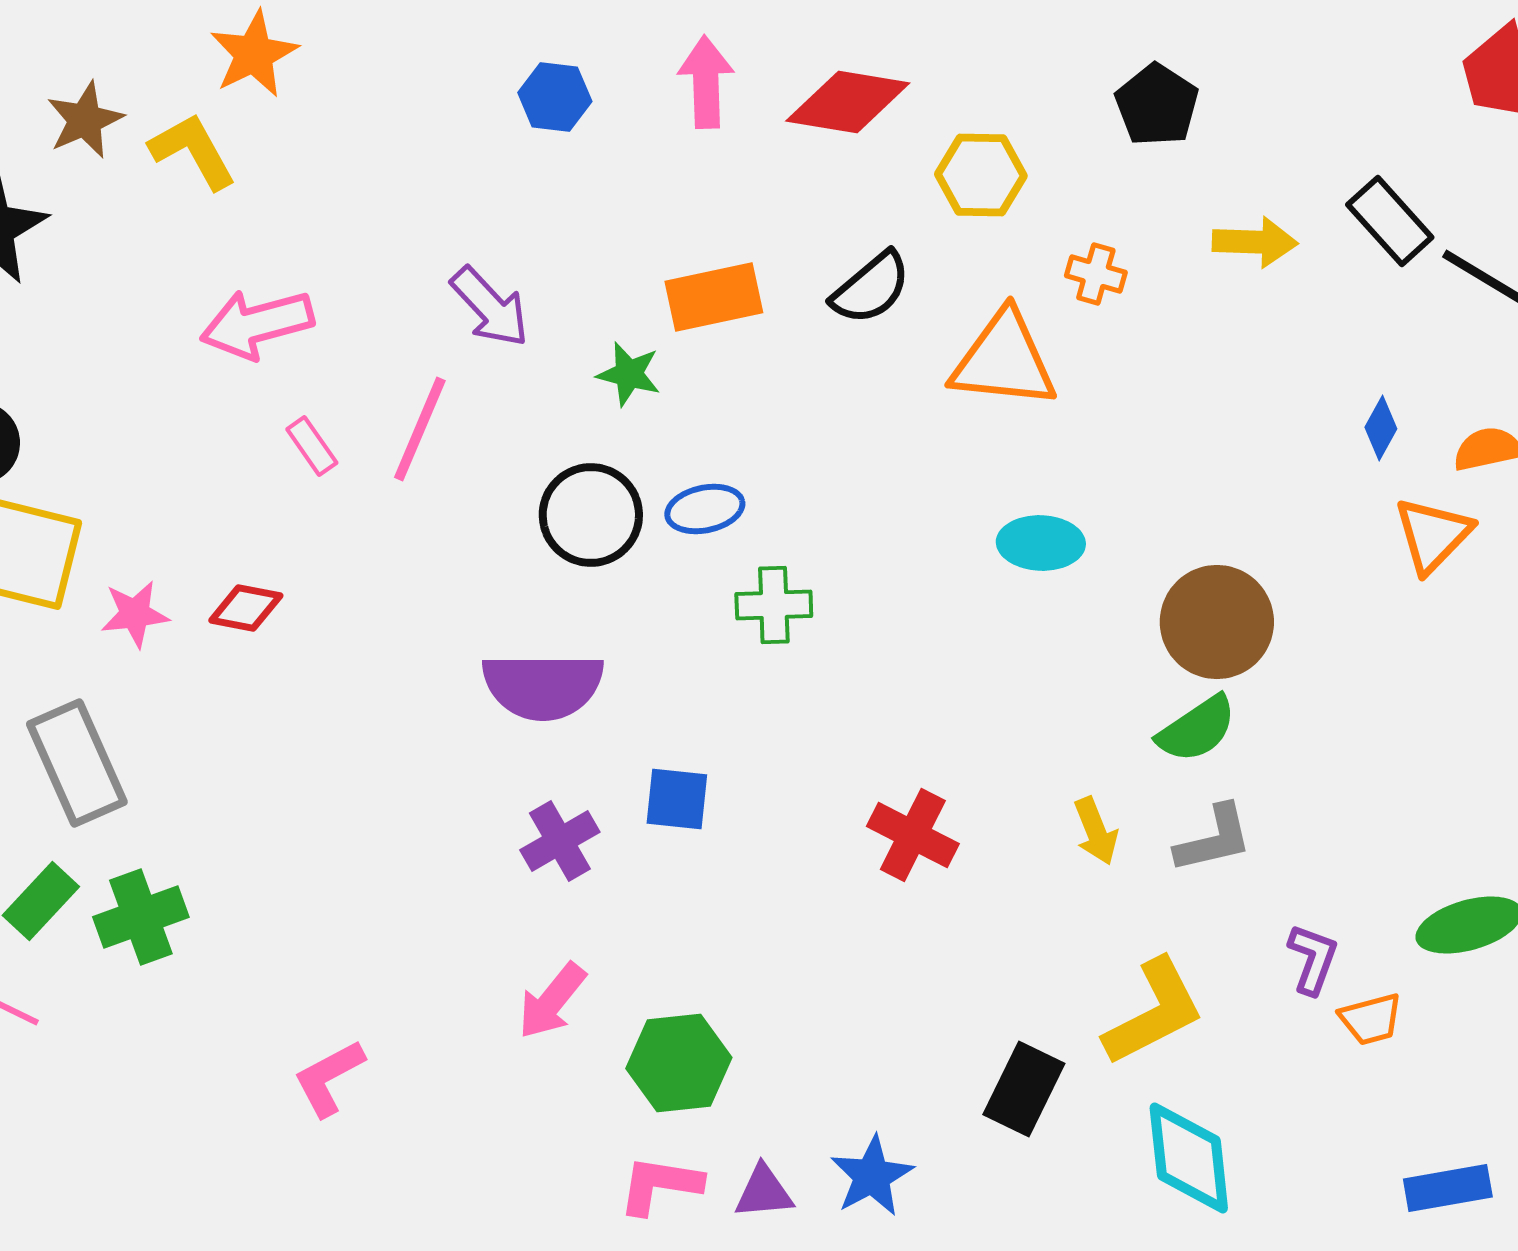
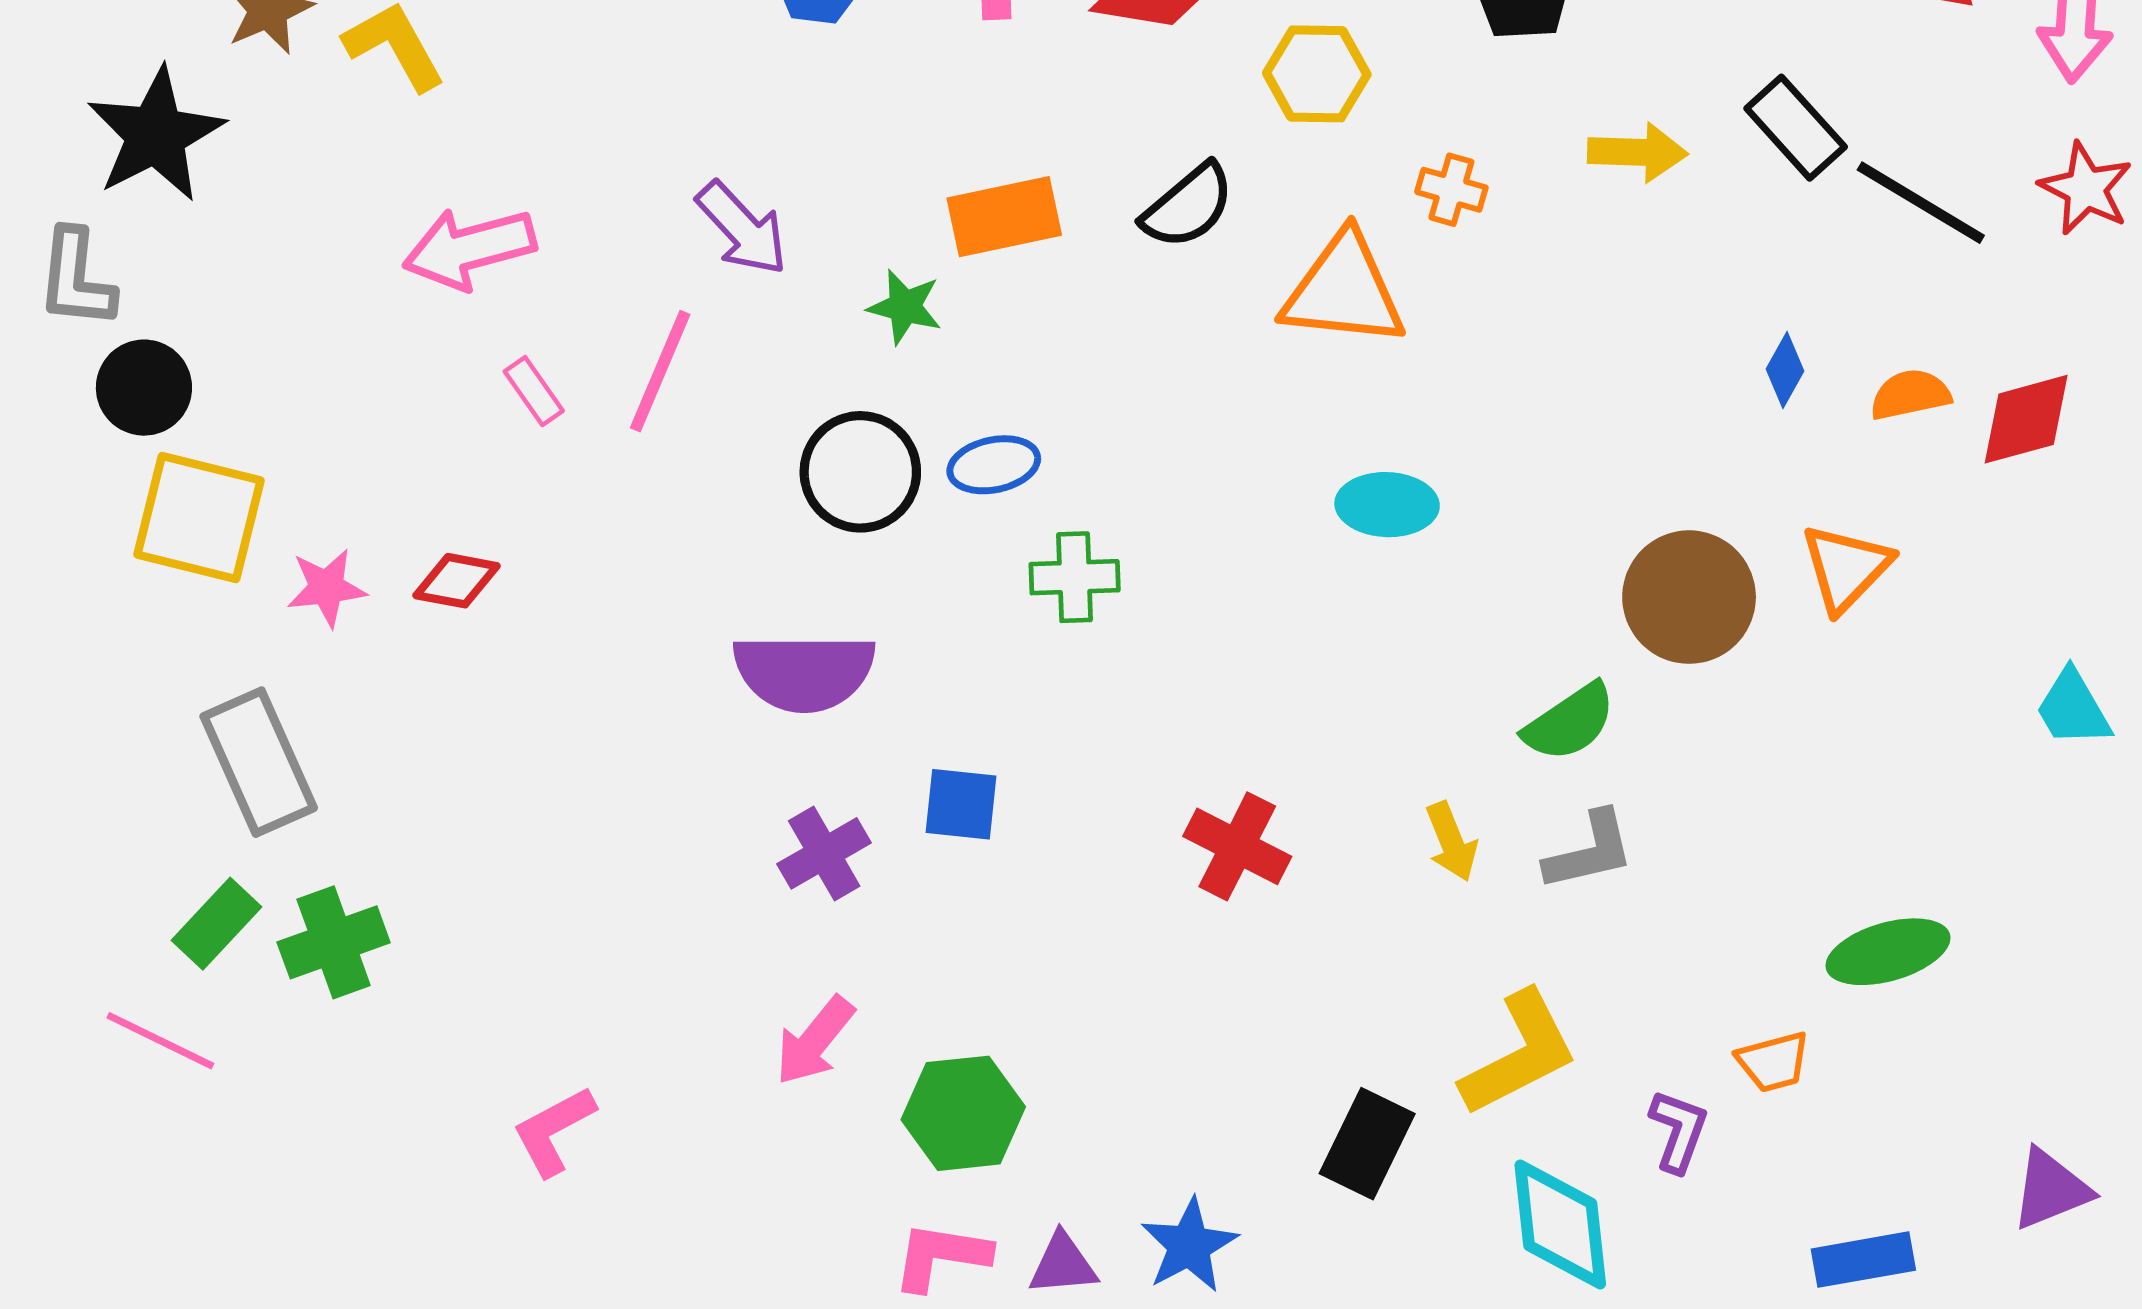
orange triangle: (1433, 535) -> (1846, 568), moved
brown circle: (1217, 622) -> (1689, 597), moved
purple L-shape: (1313, 959) -> (1679, 1131), moved

